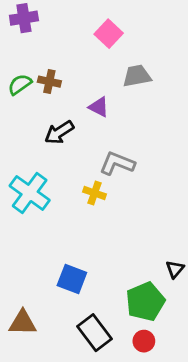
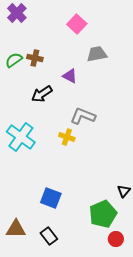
purple cross: (24, 18) -> (17, 13), turned -36
black rectangle: (95, 333) -> (49, 236), moved, size x0.7
red circle: (144, 341) -> (116, 239), moved

